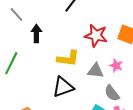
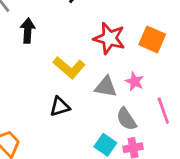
yellow L-shape: (68, 58) -> (69, 68), turned 30
black triangle: (63, 87) -> (60, 107), size x0.7

